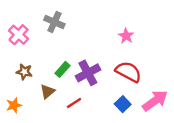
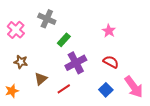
green rectangle: (62, 69) -> (64, 40), moved
red semicircle: (128, 72) -> (111, 62), size x0.7
pink arrow: (155, 101) -> (134, 87), turned 90

